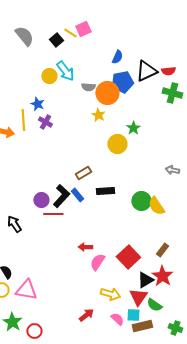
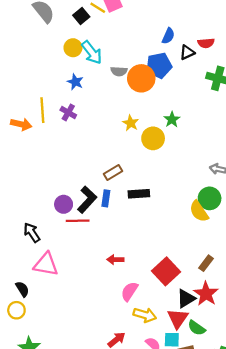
blue semicircle: (117, 57) -> (168, 36), moved
black triangle: (146, 71) -> (187, 52), size x0.6
red semicircle: (168, 71) -> (206, 43), moved
yellow circle: (49, 76) -> (73, 48), moved
blue star: (37, 104) -> (75, 82), moved
yellow star: (98, 115) -> (131, 123), moved
blue rectangle: (77, 195) -> (106, 198), turned 48
green circle: (141, 201) -> (210, 198), moved
pink semicircle: (97, 262) -> (129, 291), moved
pink triangle: (26, 290) -> (46, 264), moved

